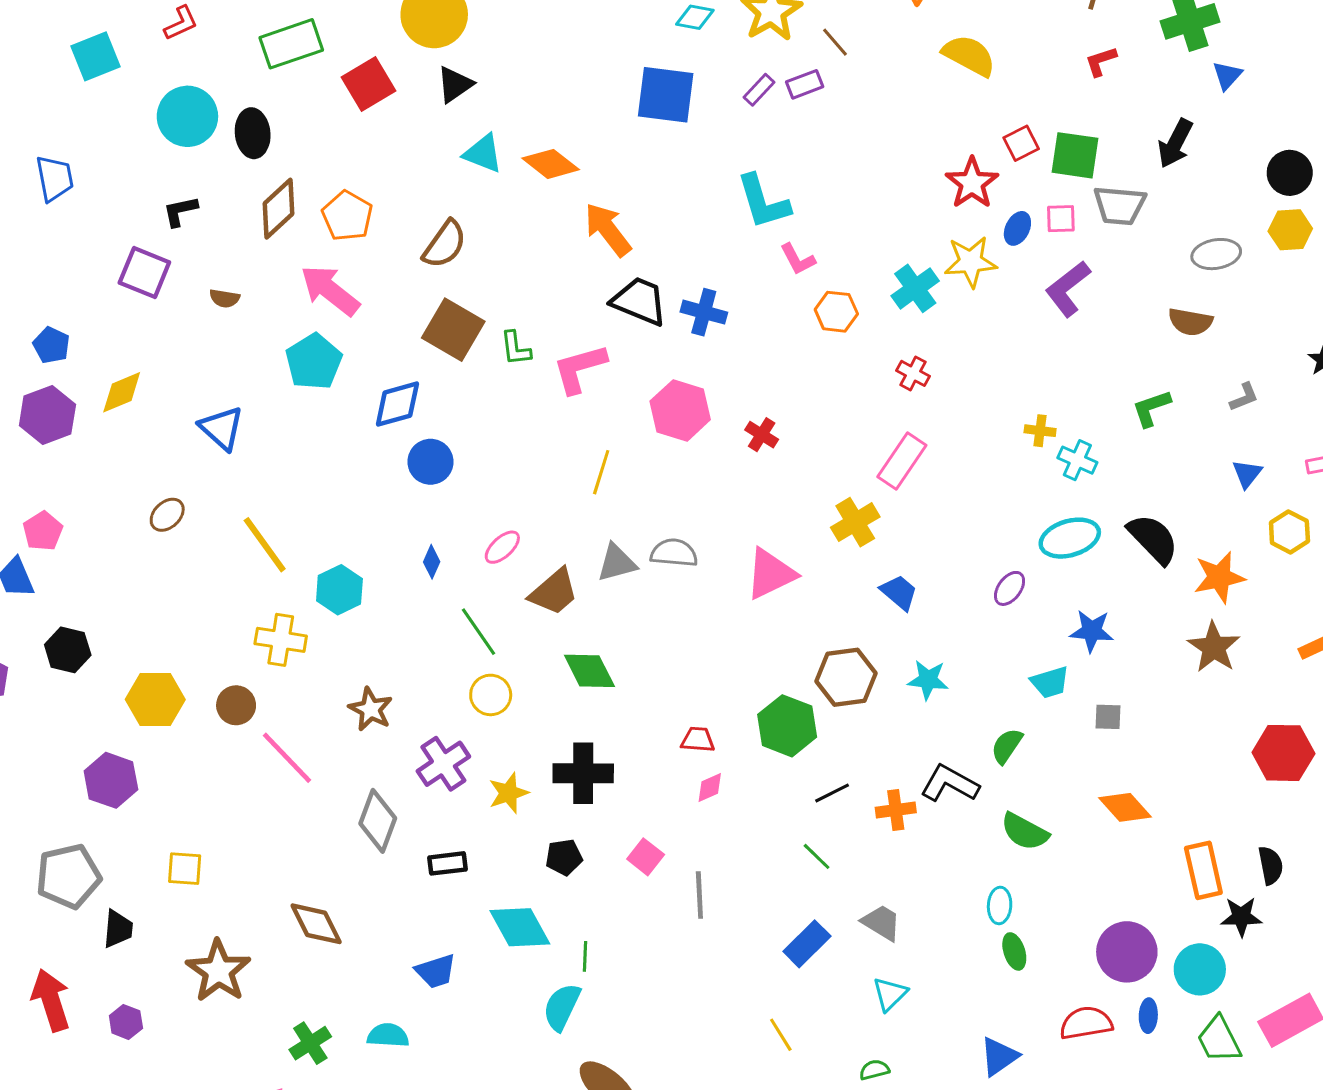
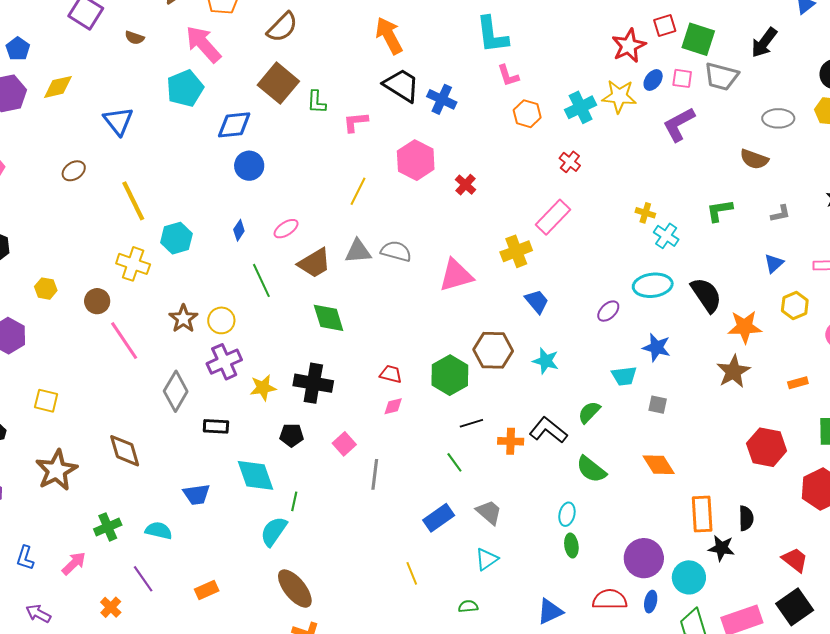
pink L-shape: (580, 368) -> (356, 122), size x0.7
yellow circle: (491, 695) -> (221, 320), moved
yellow hexagon: (155, 700) -> (46, 289), size x0.6

